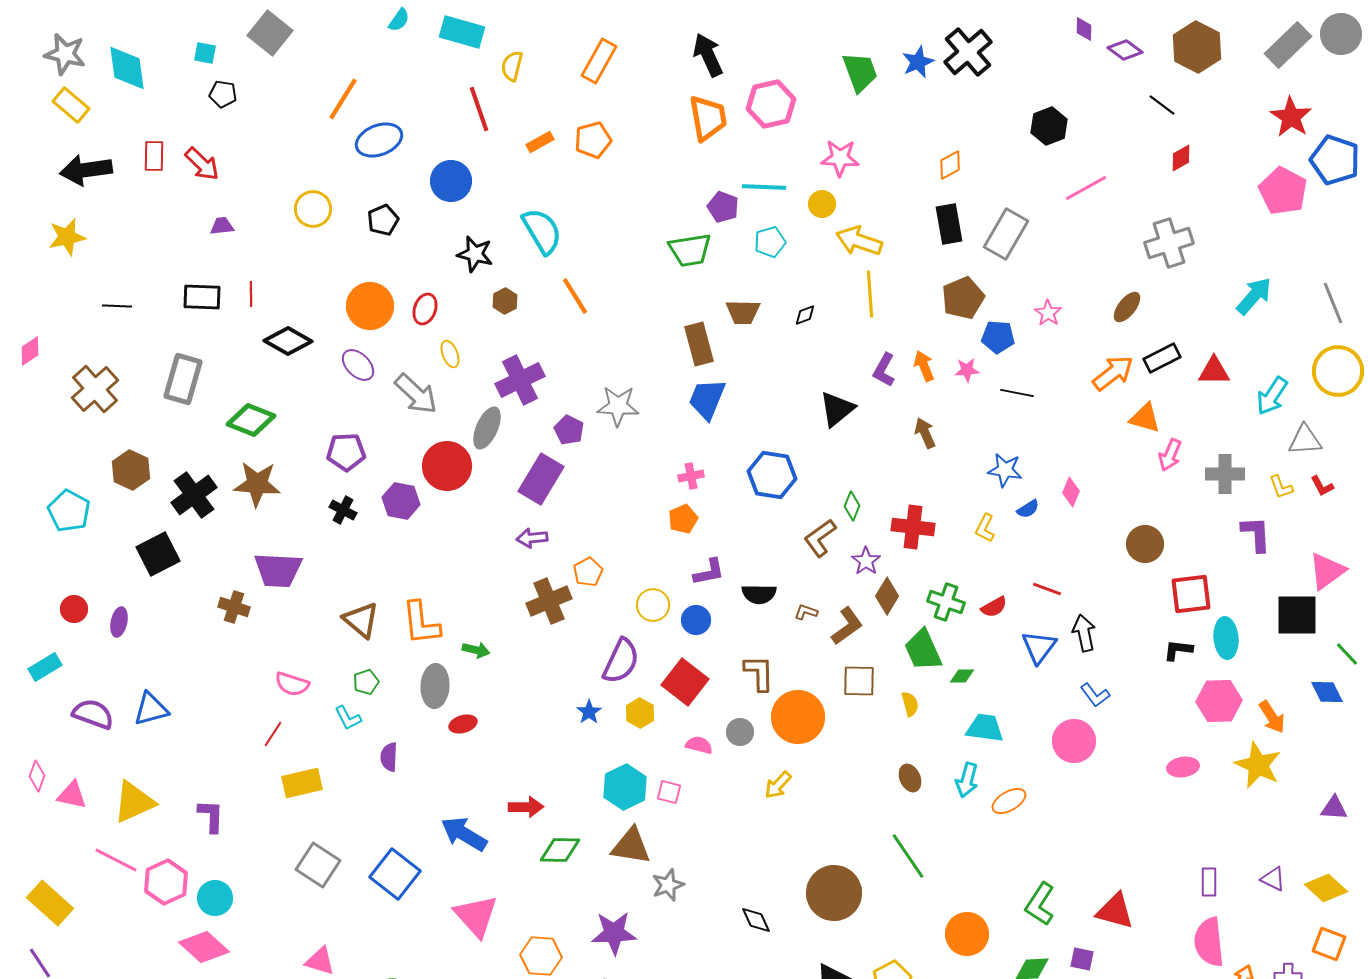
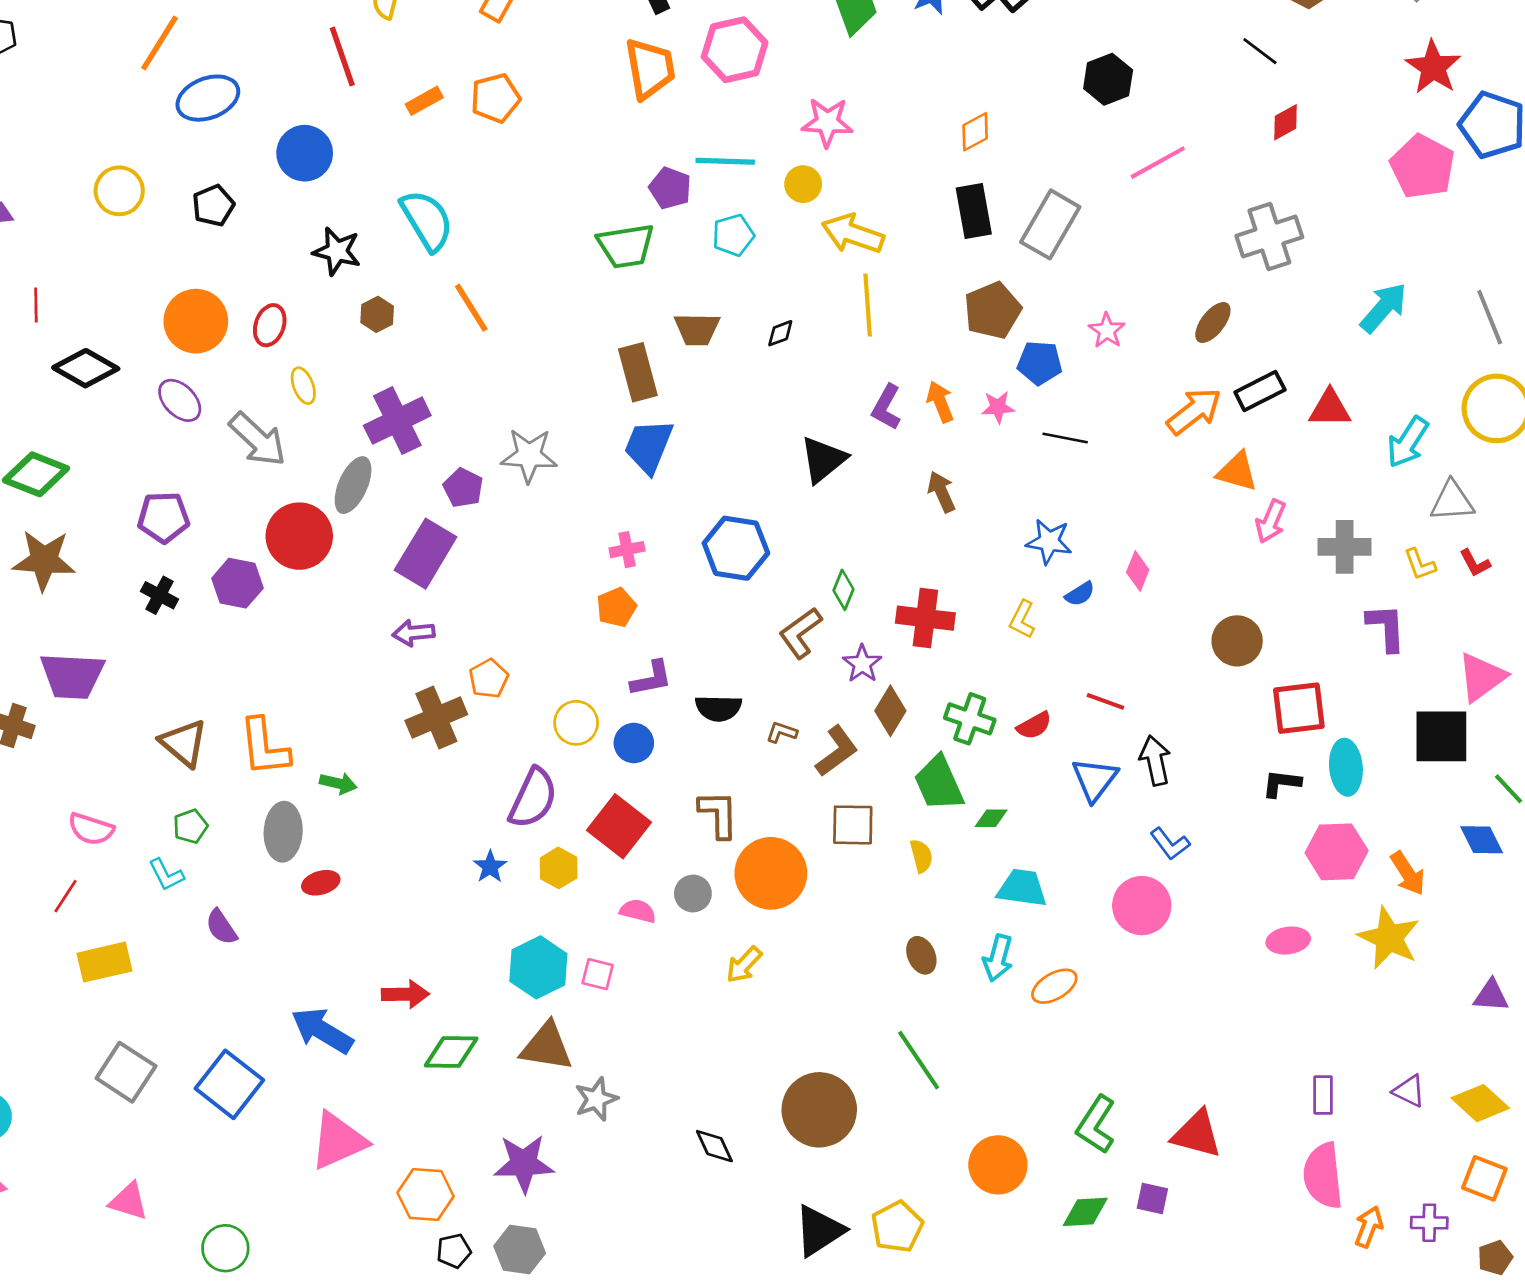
purple semicircle: (389, 757) -> (221, 927), turned -36
pink triangle: (476, 916) -> (338, 1141), turned 48

